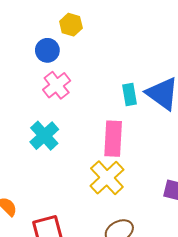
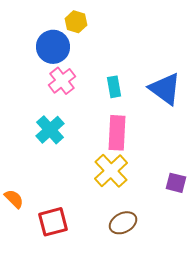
blue circle: (47, 50) -> (53, 47), size x1.4
cyan rectangle: (130, 95) -> (114, 87), moved

